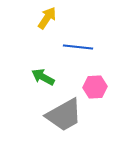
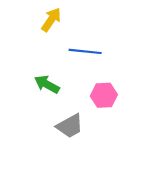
gray trapezoid: (64, 115) -> (70, 126), size x0.7

